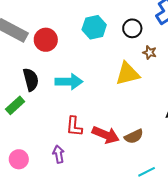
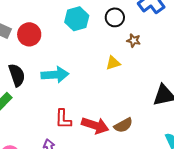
yellow triangle: (128, 74) -> (113, 63), size x0.6

